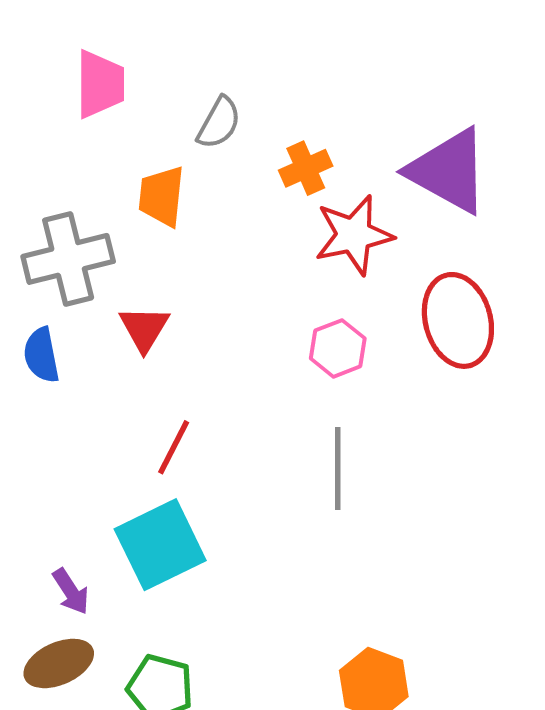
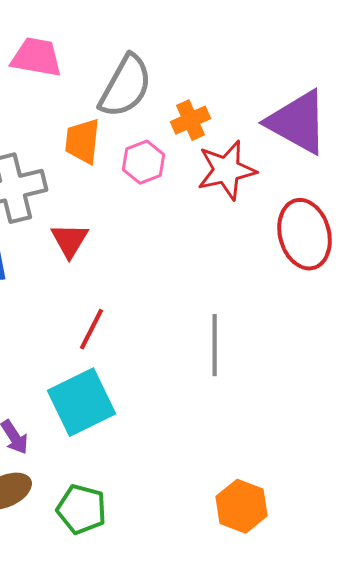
pink trapezoid: (100, 84) -> (36, 57), turned -80
gray semicircle: (219, 123) -> (126, 86), size x1.6
pink hexagon: (338, 348) -> (144, 162), moved

